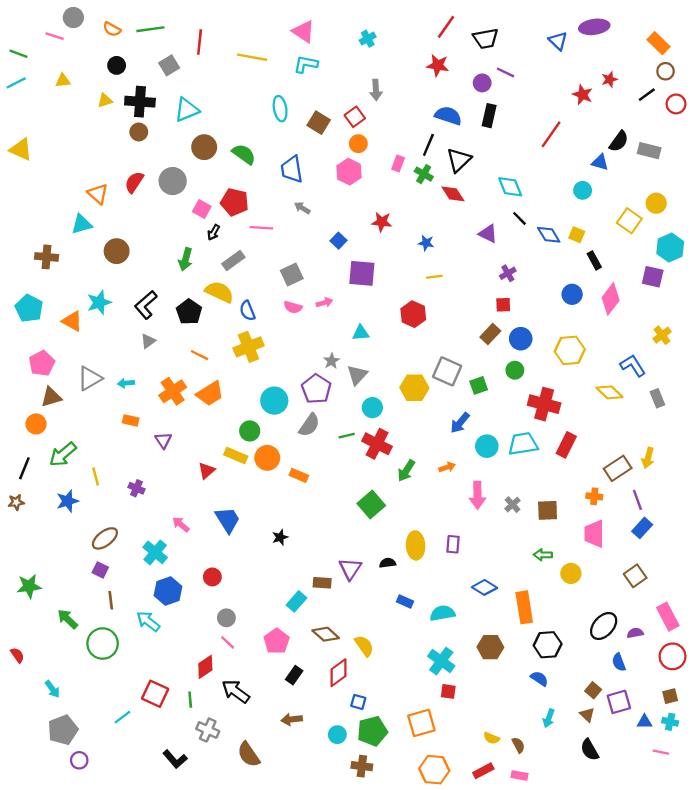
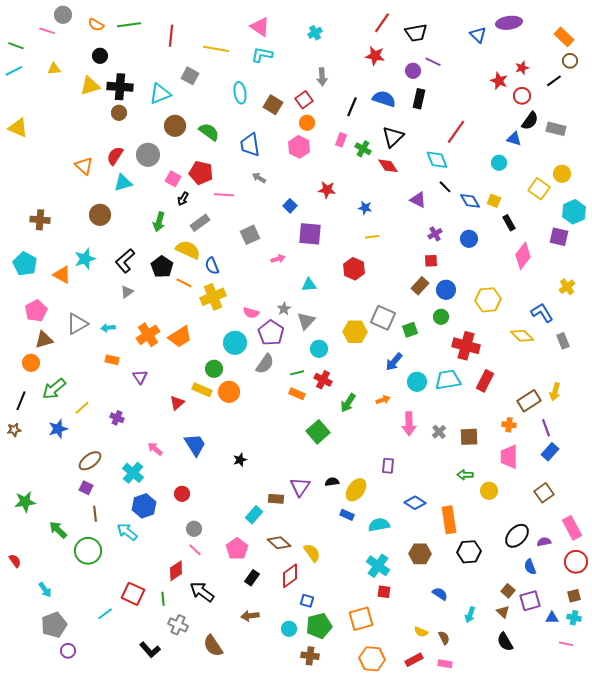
gray square: (169, 65) -> (190, 76), moved, turned -30
yellow triangle: (105, 100) -> (90, 86), size x1.5
red circle: (676, 104) -> (522, 96), moved
red line: (551, 134) -> (456, 132), moved
black line: (428, 145) -> (352, 107), moved
cyan triangle: (82, 224) -> (123, 183), moved
blue circle: (572, 294) -> (469, 239), moved
pink semicircle: (293, 307) -> (251, 313), moved
orange line: (200, 355) -> (184, 283), moved
red cross: (377, 444) -> (323, 380), size x0.7
orange rectangle: (299, 475) -> (297, 394), moved
yellow line: (96, 477) -> (82, 408), turned 63
yellow ellipse: (416, 545) -> (356, 490), moved, turned 40
blue semicircle: (539, 679) -> (440, 594), moved

